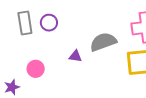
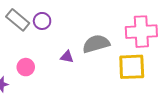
gray rectangle: (25, 23) -> (18, 20), turned -45

